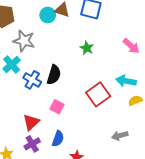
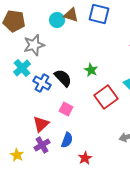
gray star: (24, 41) -> (34, 45), turned -30
green star: (87, 48) -> (91, 70), moved
black semicircle: (54, 75) -> (63, 78), turned -60

